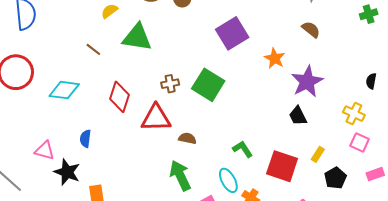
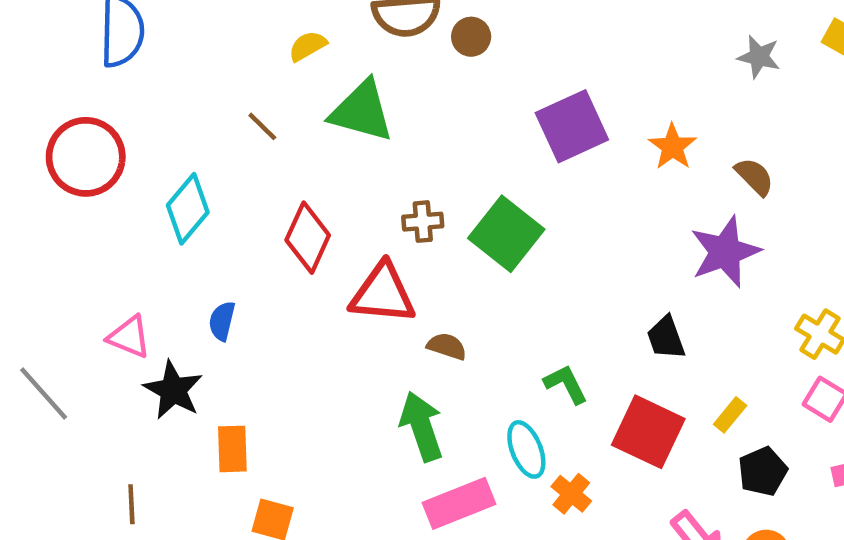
brown semicircle: (311, 29) -> (754, 177), moved
orange star: (275, 58) -> (673, 147), moved
cyan diamond: (64, 90) -> (188, 209), turned -64
black trapezoid: (298, 116) -> (666, 338), moved

